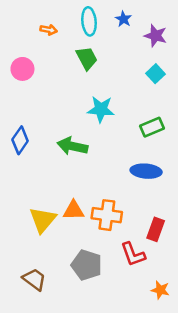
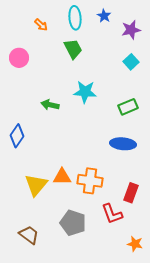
orange arrow: (49, 30) -> (41, 25), turned 32
purple star: (156, 36) -> (131, 30), turned -30
blue diamond: (20, 140) -> (17, 136), moved
green arrow: (72, 146) -> (50, 105), moved, size x0.7

